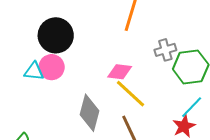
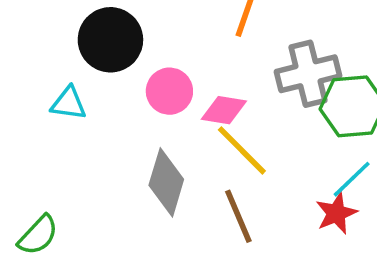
gray cross: (165, 50) -> (308, 74), size x1.6
pink circle: (52, 67) -> (169, 91), moved

